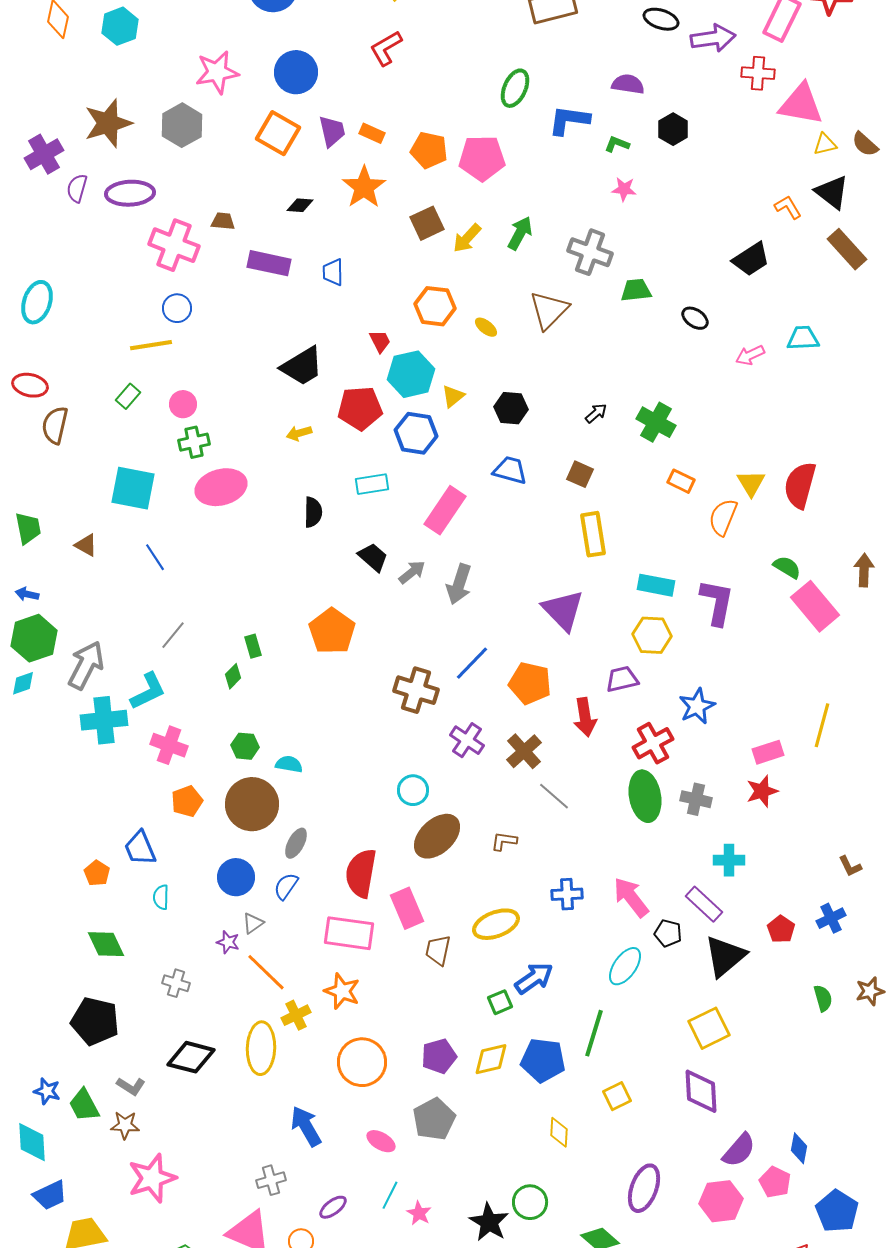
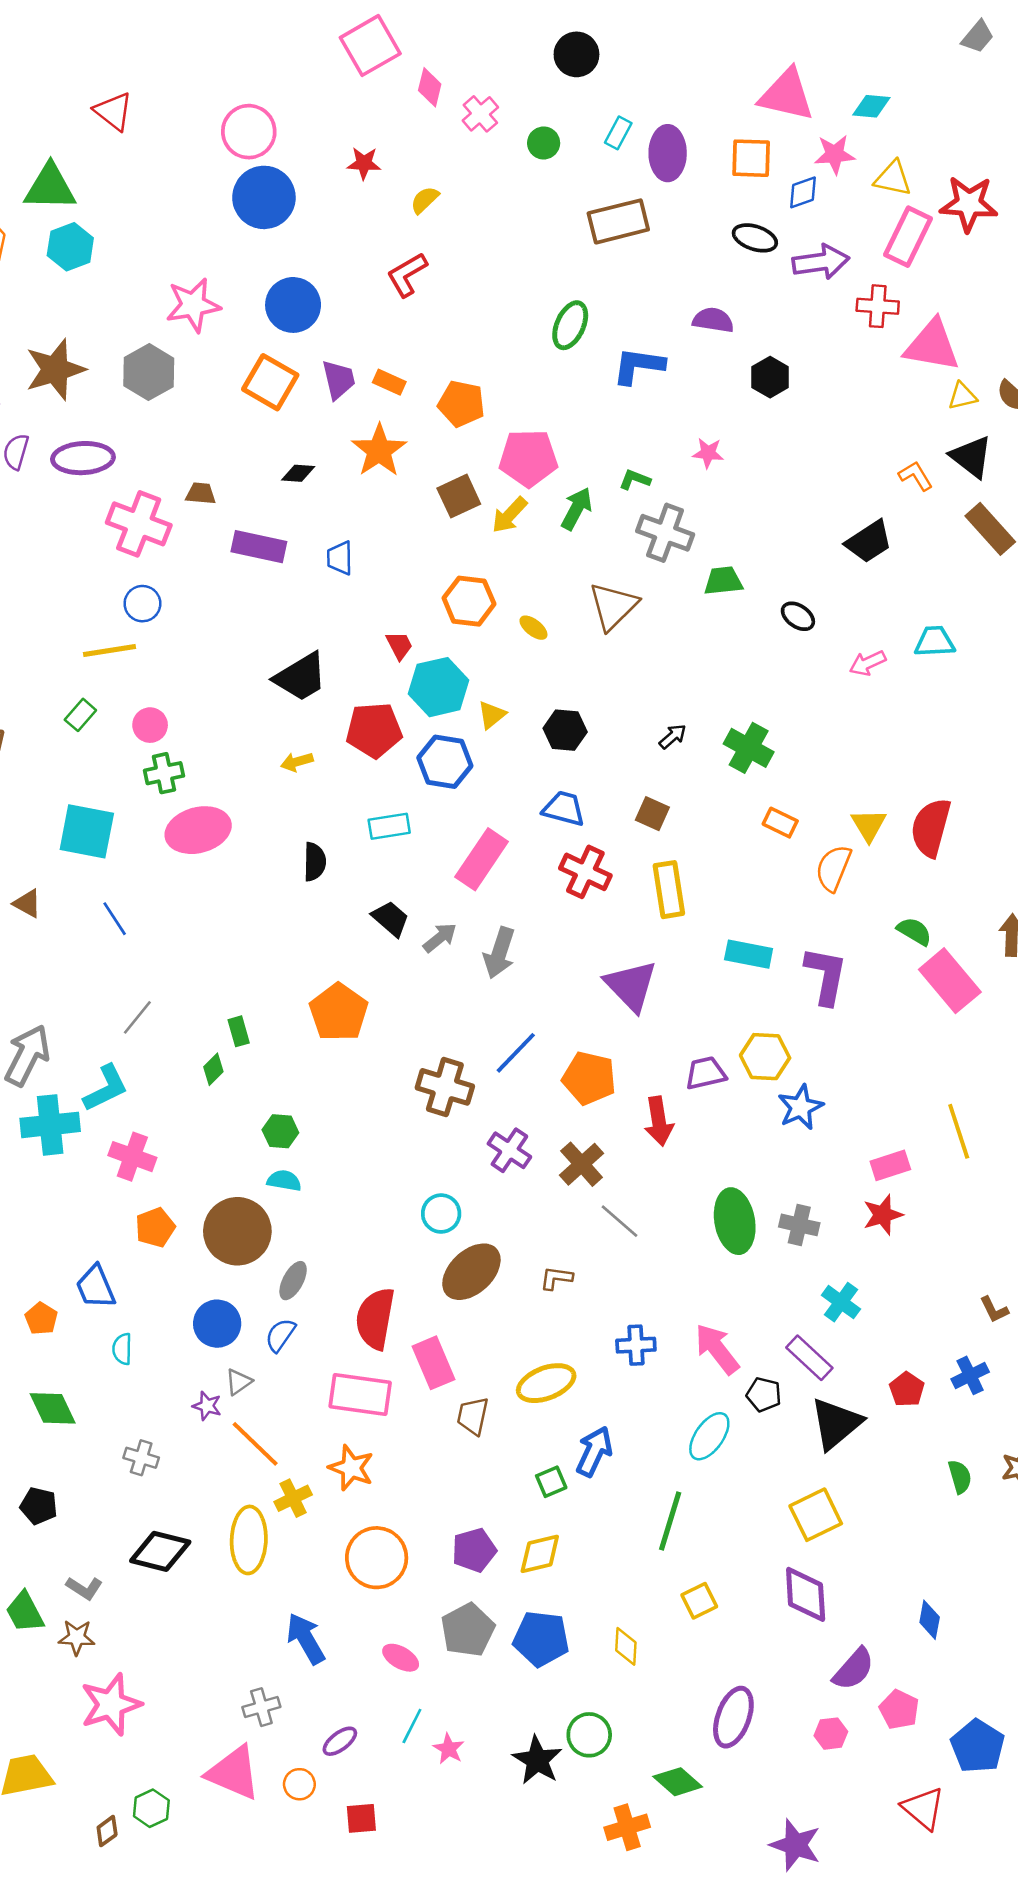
green L-shape: (617, 144) -> (635, 480), moved
pink pentagon: (482, 158) -> (528, 458), moved
yellow hexagon: (652, 635) -> (765, 1057), moved
yellow line: (822, 725) -> (959, 1131), turned -33
red cross: (653, 743) -> (585, 872), moved, turned -36
green hexagon: (245, 746) -> (280, 1131), moved
cyan cross: (729, 860) -> (841, 1302), turned 36
blue arrow: (534, 978) -> (594, 1451), turned -30
black pentagon: (95, 1021) -> (39, 1506), size x0.6
blue pentagon: (543, 1060) -> (541, 1639), moved
blue diamond: (799, 1148) -> (930, 1620), moved
pink hexagon: (721, 1201) -> (831, 1734), size x0.6

